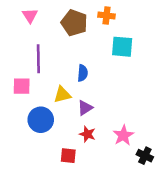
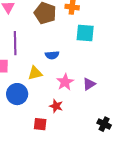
blue semicircle: (83, 73) -> (52, 55), turned 80
purple triangle: (85, 108) -> (89, 84), moved
pink star: (123, 135) -> (65, 82), moved

